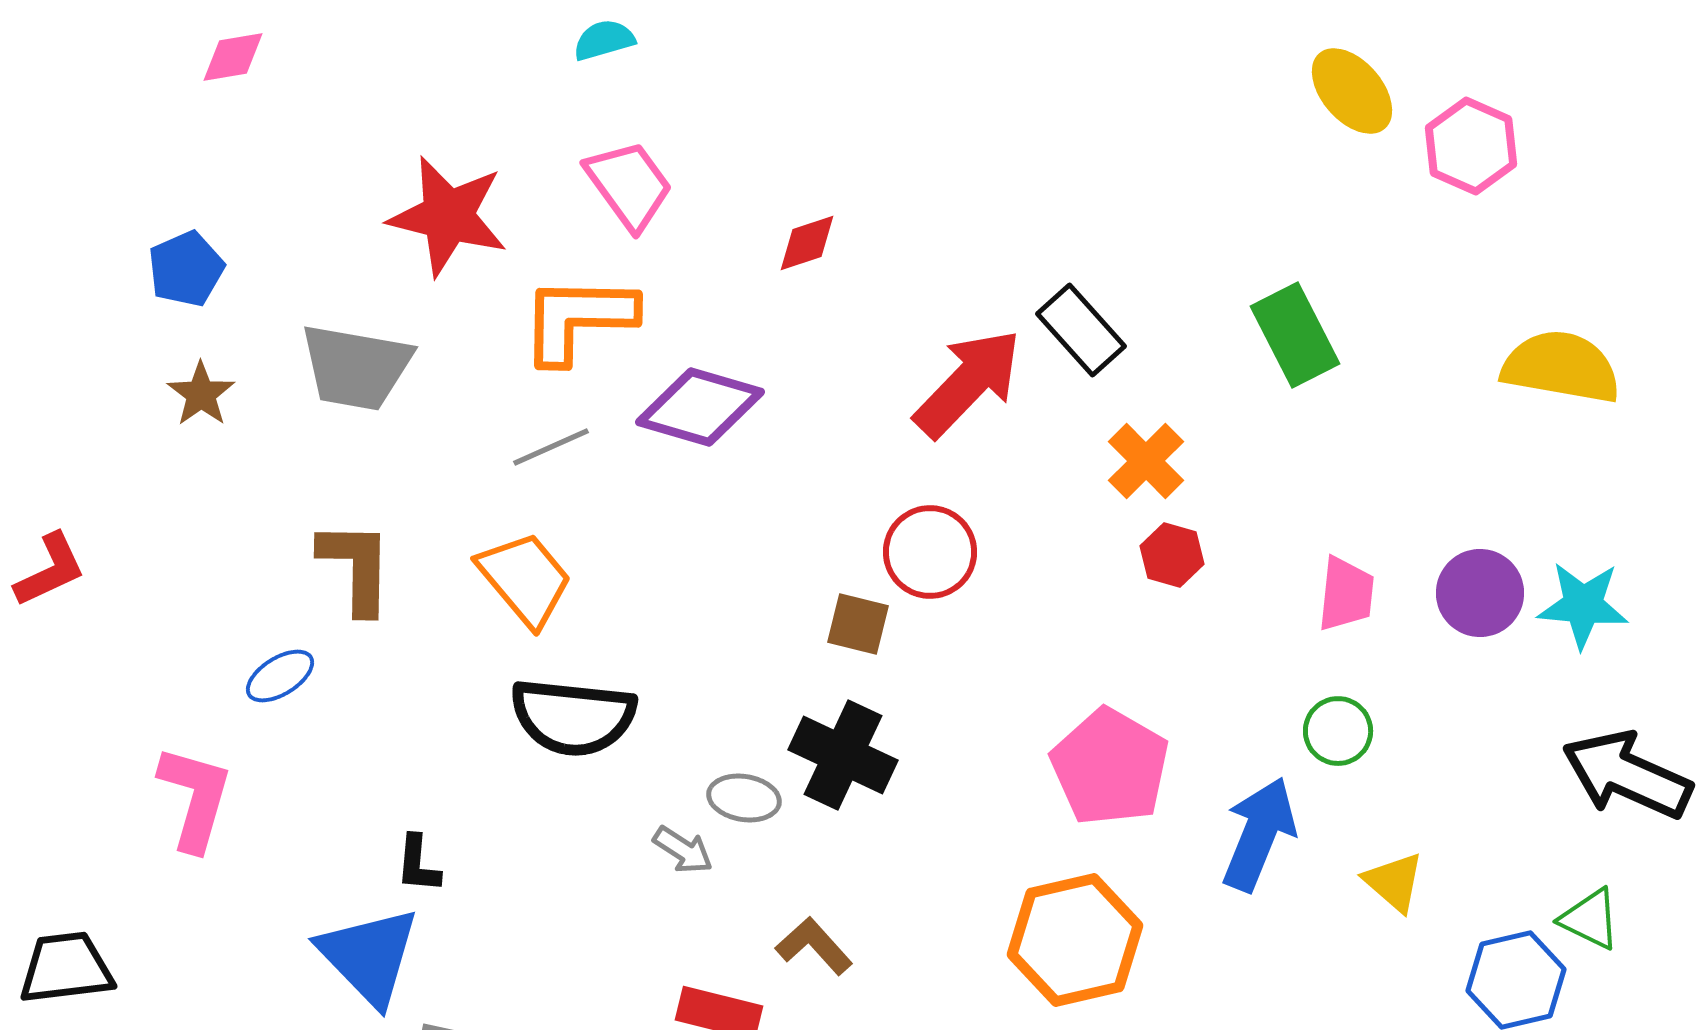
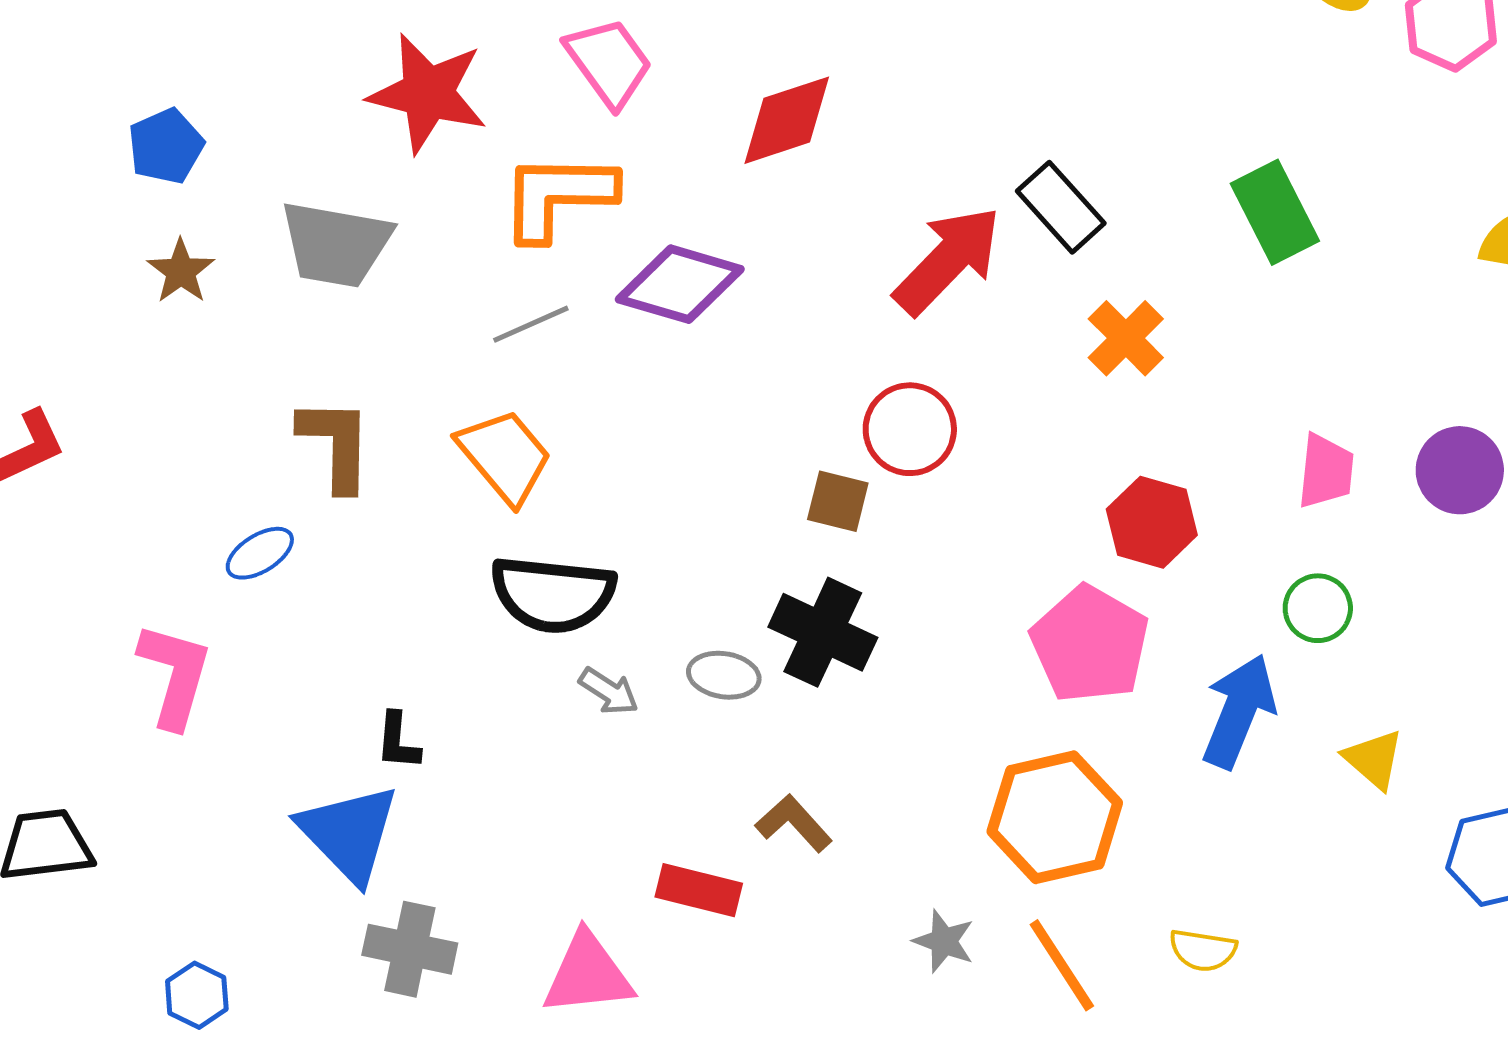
red diamond: (807, 243) -> (787, 120), size x1.6
red hexagon: (1172, 555) -> (1152, 522), moved, size x1.4
gray arrow: (683, 850) -> (609, 691), moved

